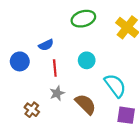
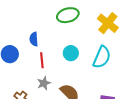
blue semicircle: (46, 45) -> (34, 39), turned 112
cyan semicircle: (115, 86) -> (102, 57), moved, turned 60

